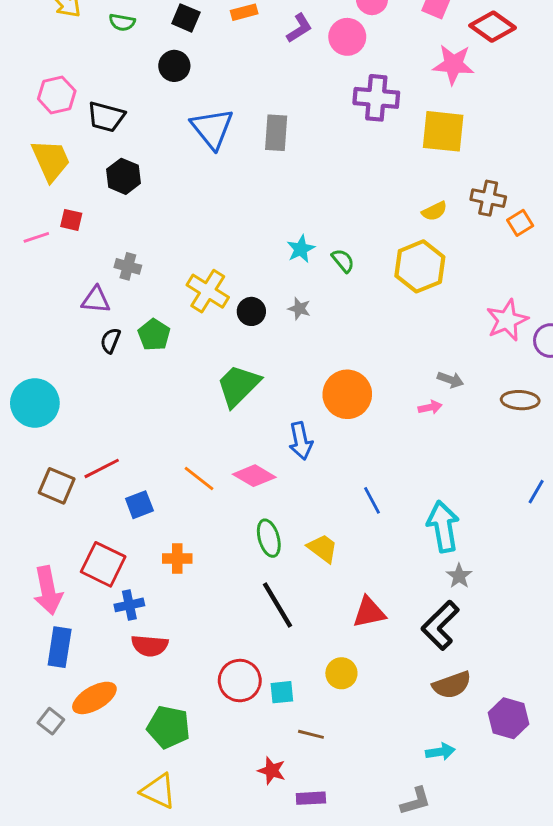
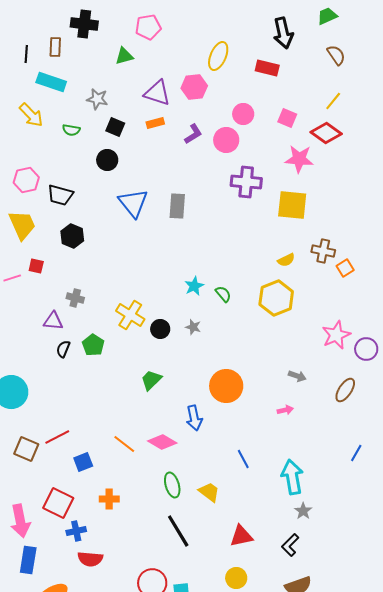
green trapezoid: (238, 386) -> (151, 380), size x0.7
brown ellipse: (520, 400) -> (345, 390), turned -60
pink arrow: (430, 407) -> (285, 410), moved
black L-shape: (440, 625) -> (290, 545), size x0.7
yellow circle: (341, 673) -> (236, 578), moved

